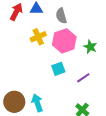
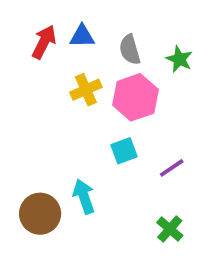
green star: (90, 47) -> (179, 59), moved
cyan arrow: (37, 103) -> (84, 197), moved

